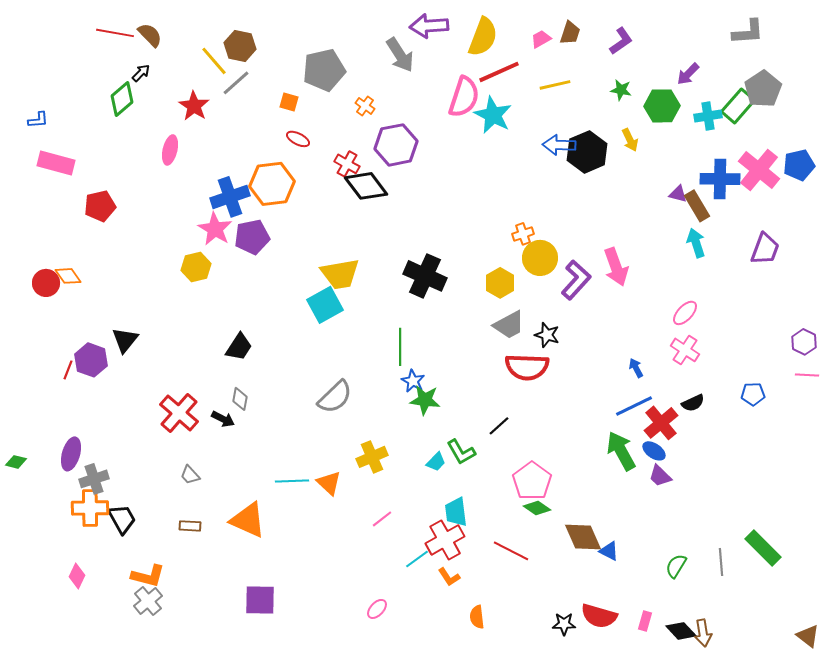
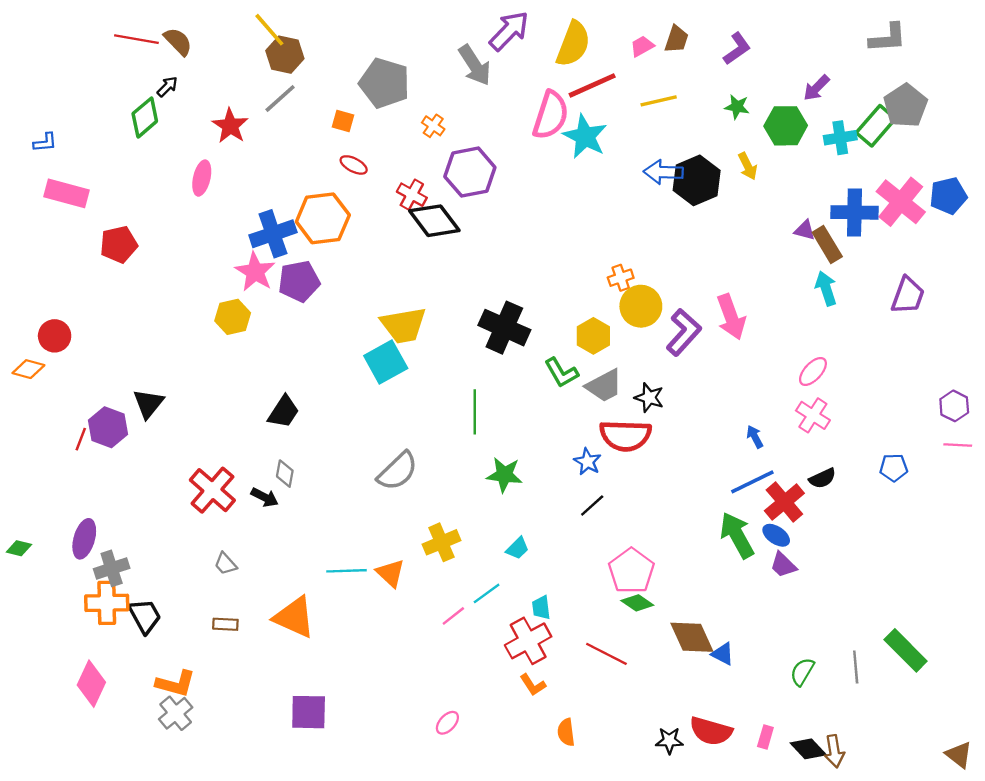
purple arrow: (429, 26) -> (509, 31), turned 138
yellow line: (214, 61) -> (269, 30), moved
gray pentagon: (324, 70) -> (385, 83), turned 30
orange diamond: (68, 276) -> (28, 369), moved, turned -40
blue star: (413, 381) -> (587, 462), moved
green L-shape: (461, 452) -> (561, 373), moved
cyan trapezoid: (456, 512) -> (541, 608), size x0.7
cyan line: (417, 559) -> (487, 593), moved
pink diamond: (77, 576) -> (91, 684), size x1.5

